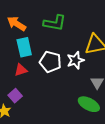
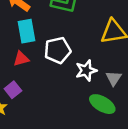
white star: (75, 60) -> (86, 70), moved
white pentagon: (50, 62) -> (58, 50), turned -30

